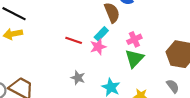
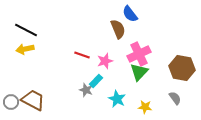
cyan rectangle: (101, 34) -> (96, 81), moved
pink cross: (134, 39) -> (139, 54), size x1.6

